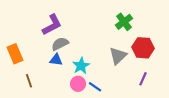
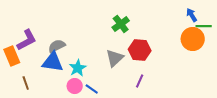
purple L-shape: (52, 25) -> (27, 40), moved
blue triangle: (56, 60) -> (53, 62), size x1.6

